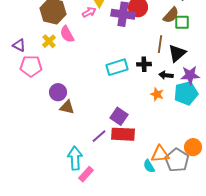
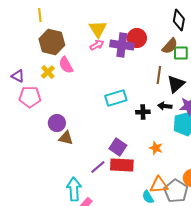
pink arrow: (89, 12) -> (97, 45), moved
black cross: (144, 64) -> (143, 112), moved
orange star: (157, 94) -> (156, 148), moved

